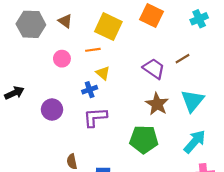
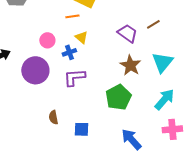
pink circle: (62, 59) -> (47, 40), moved
purple circle: (52, 110) -> (35, 70), size x1.4
green pentagon: (144, 139) -> (118, 97), turned -30

